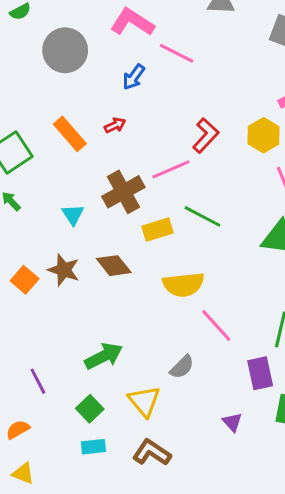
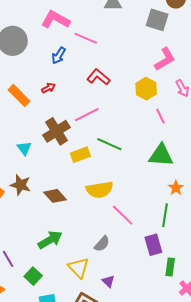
red L-shape: (206, 135) -> (98, 77), moved, turned -90
brown diamond: (114, 266) -> (55, 196), moved
green square: (90, 409) -> (33, 276), moved
purple triangle: (232, 422) -> (108, 281), moved

